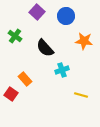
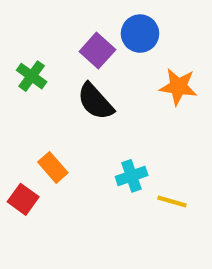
purple square: (37, 12) -> (97, 51), moved
cyan cross: (62, 70) -> (132, 176), moved

